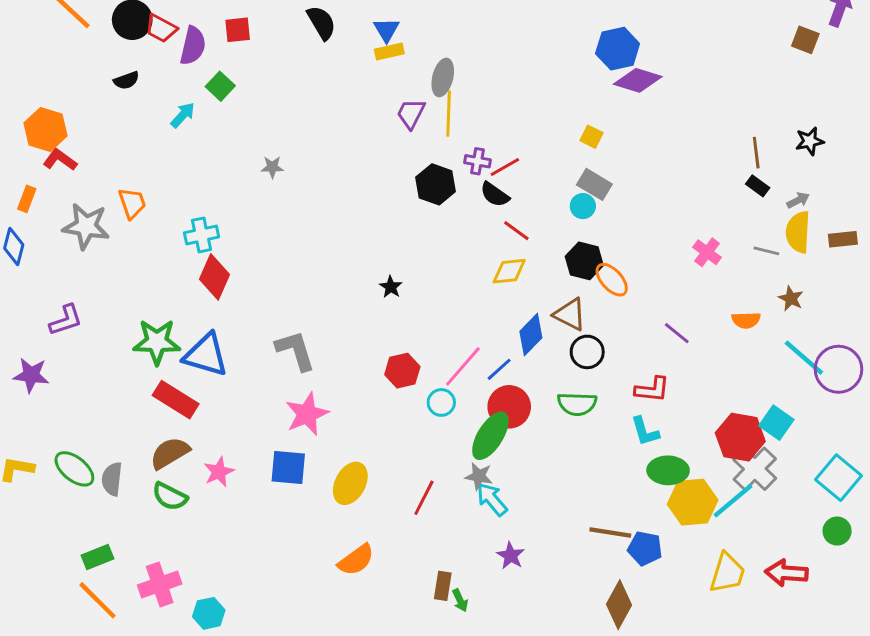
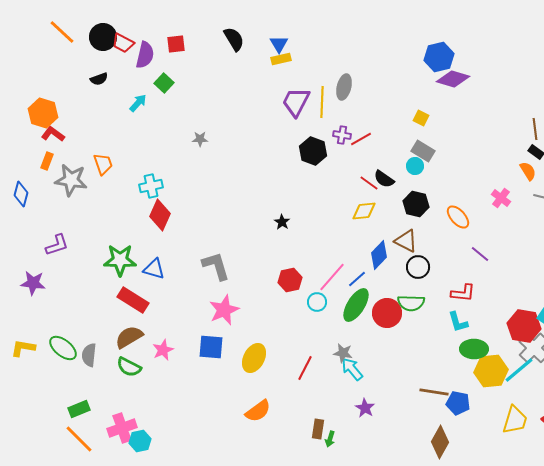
gray ellipse: (443, 77) -> (344, 87), moved
purple trapezoid: (411, 114) -> (296, 102), size x1.4
black semicircle: (495, 194) -> (384, 179), moved
orange rectangle: (27, 199) -> (47, 161), moved
orange ellipse: (612, 280) -> (458, 217), moved
orange semicircle: (746, 320) -> (528, 171), moved, turned -120
blue triangle: (206, 355) -> (154, 269), size x0.7
red circle: (509, 407) -> (387, 313), moved
green ellipse: (490, 436) -> (356, 305), moved
green arrow: (460, 600) -> (330, 439), turned 42
cyan hexagon: (209, 613) -> (140, 441), moved

